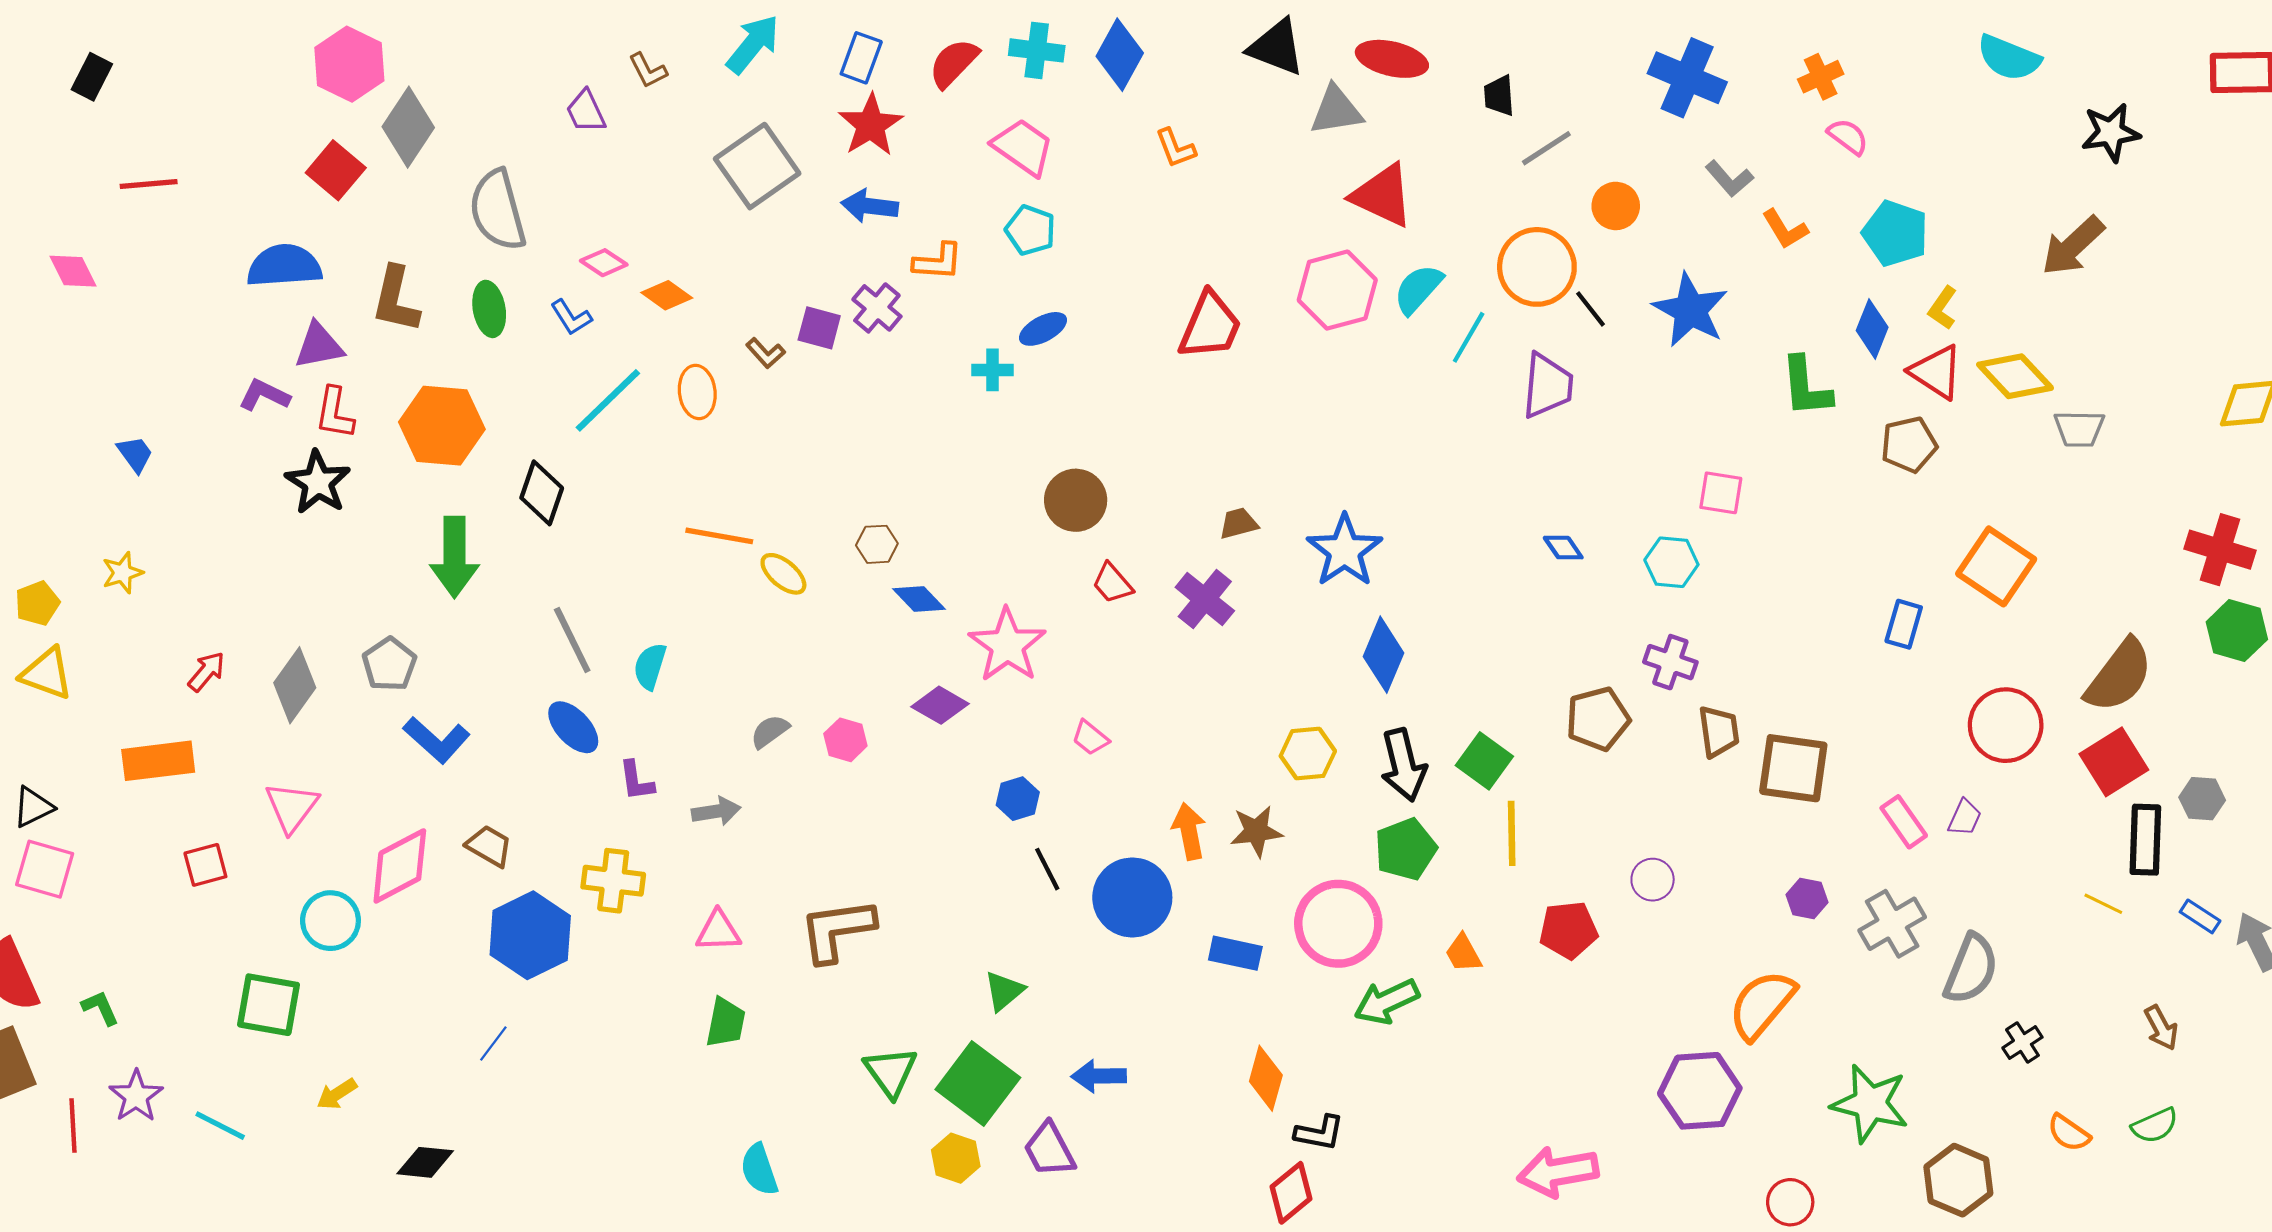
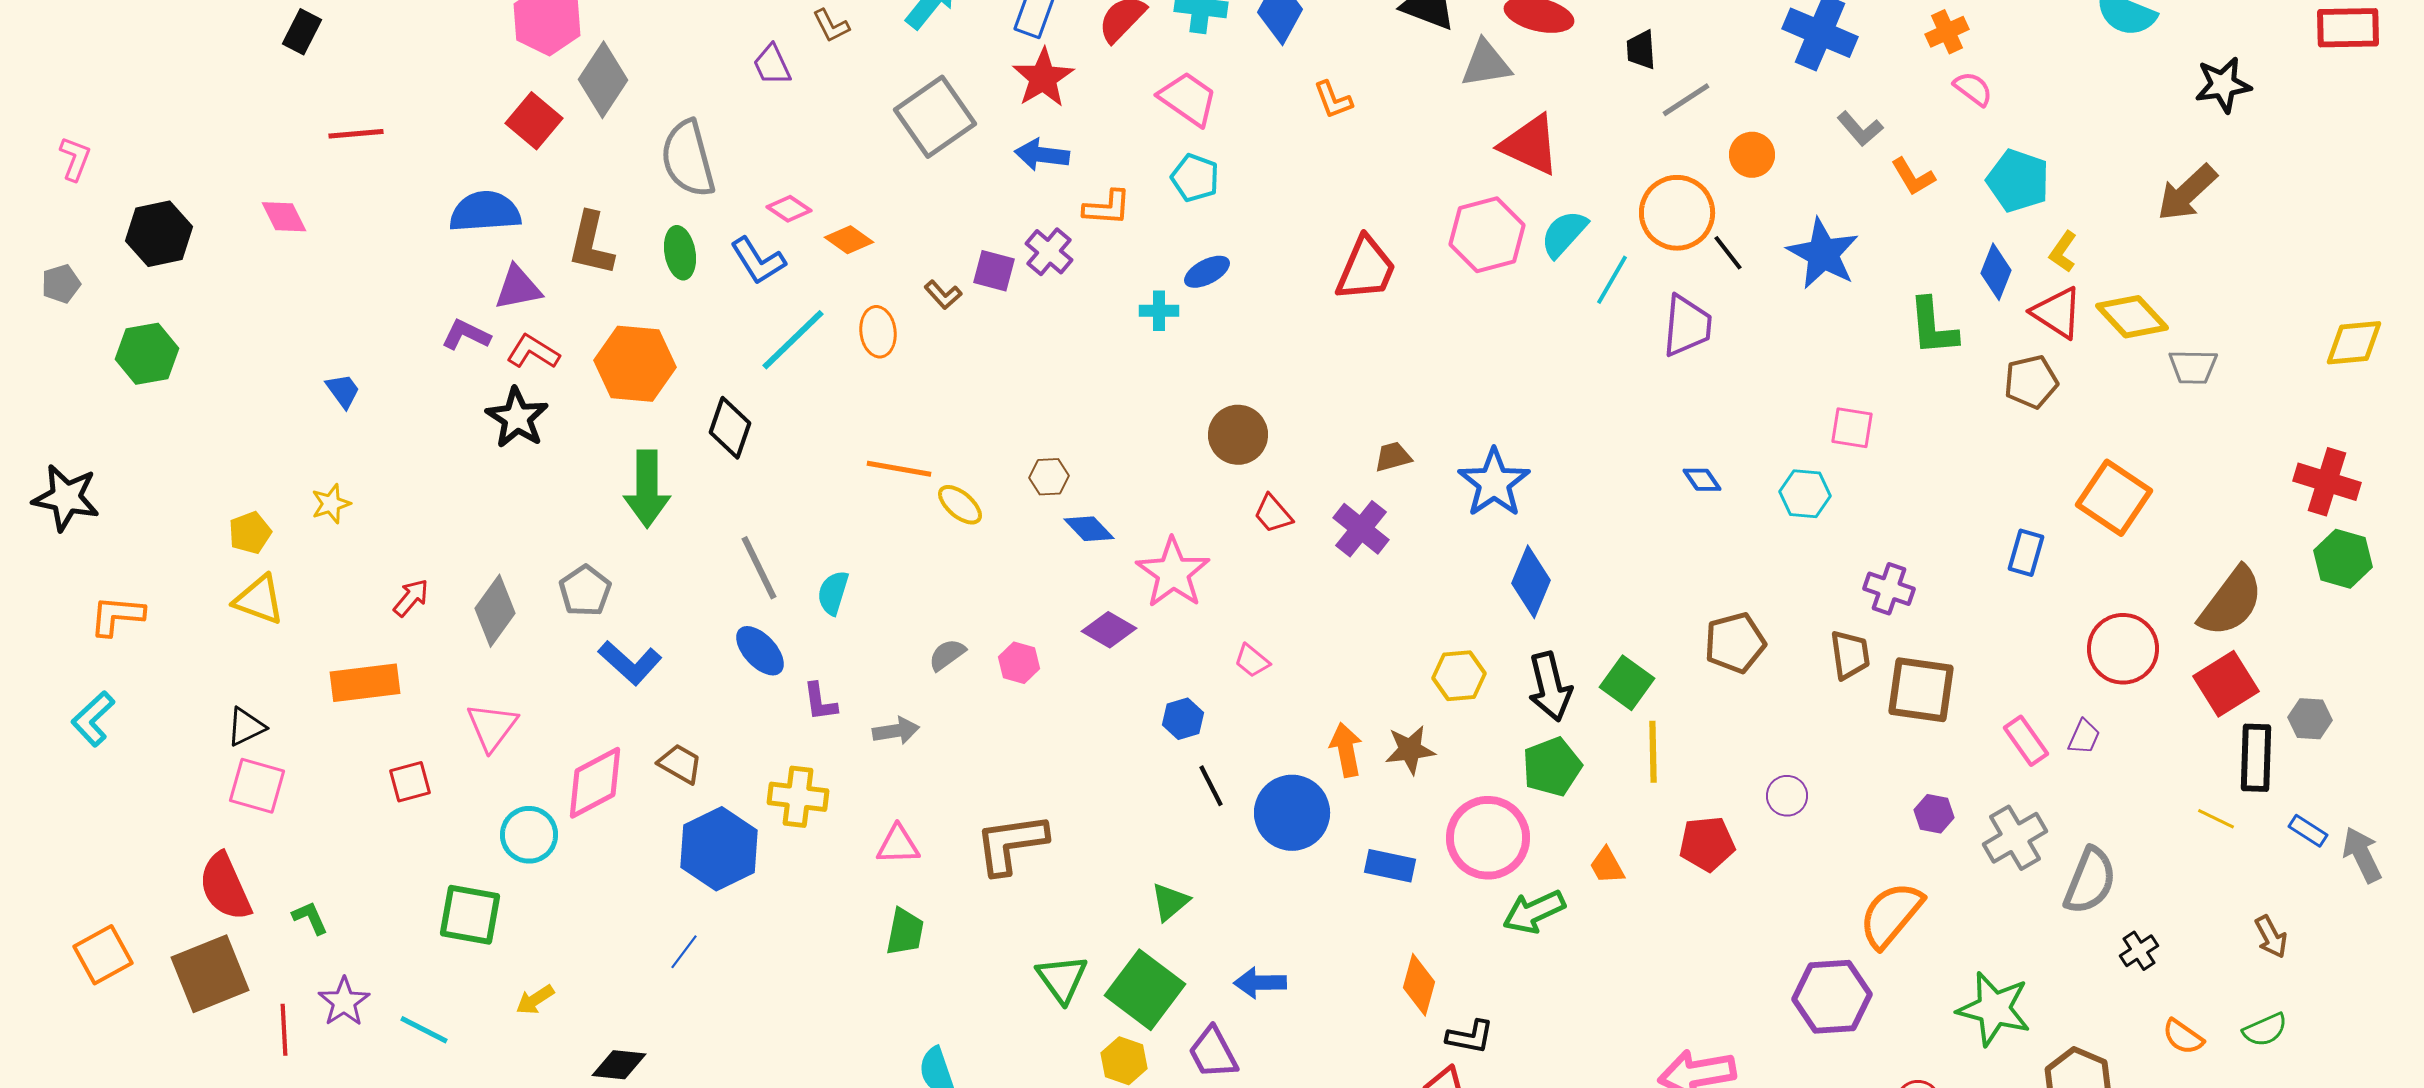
blue L-shape: (571, 317) -> (758, 261), size x1.4
red L-shape: (335, 413) -> (533, 352), turned 112
purple cross: (1670, 662) -> (1889, 589), moved

